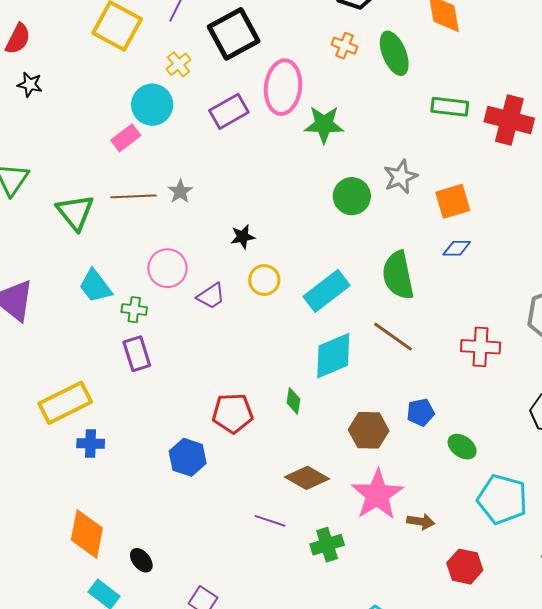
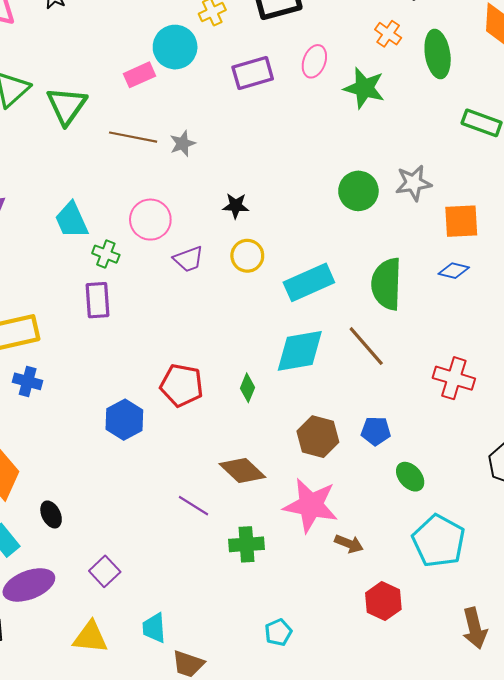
pink ellipse: (283, 87) -> (314, 61), size x0.6
green star: (324, 124) -> (364, 88), moved
green triangle: (75, 212) -> (67, 106), moved
pink star: (377, 495) -> (311, 505), turned 30

